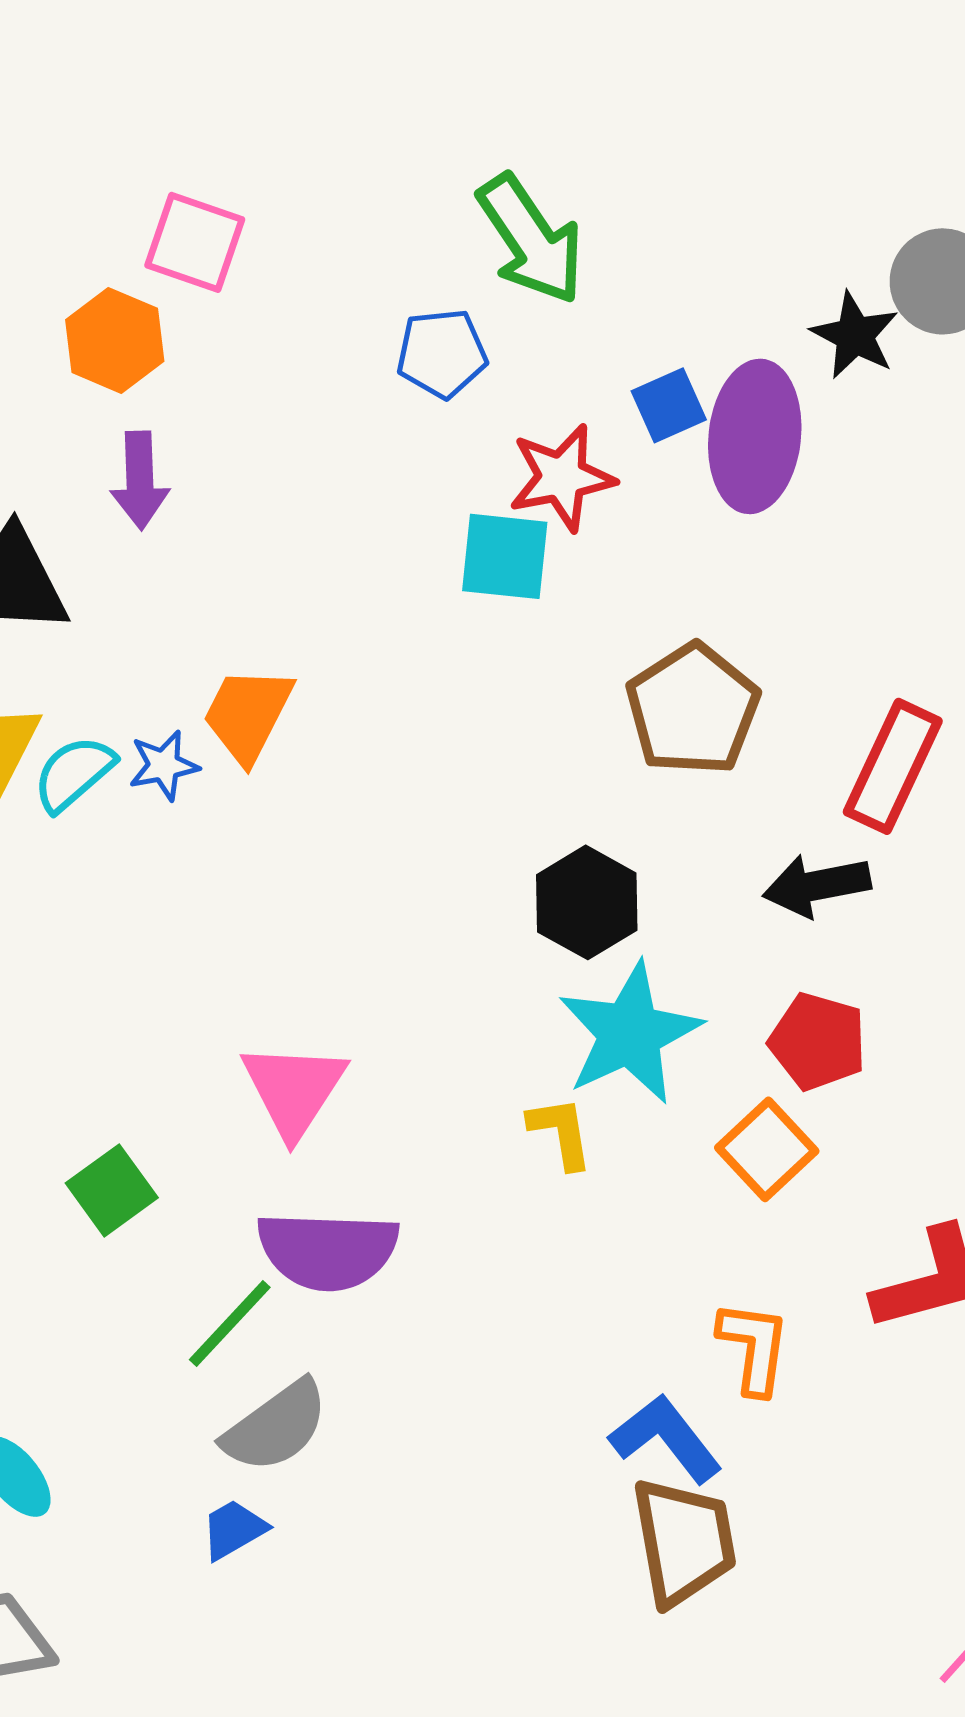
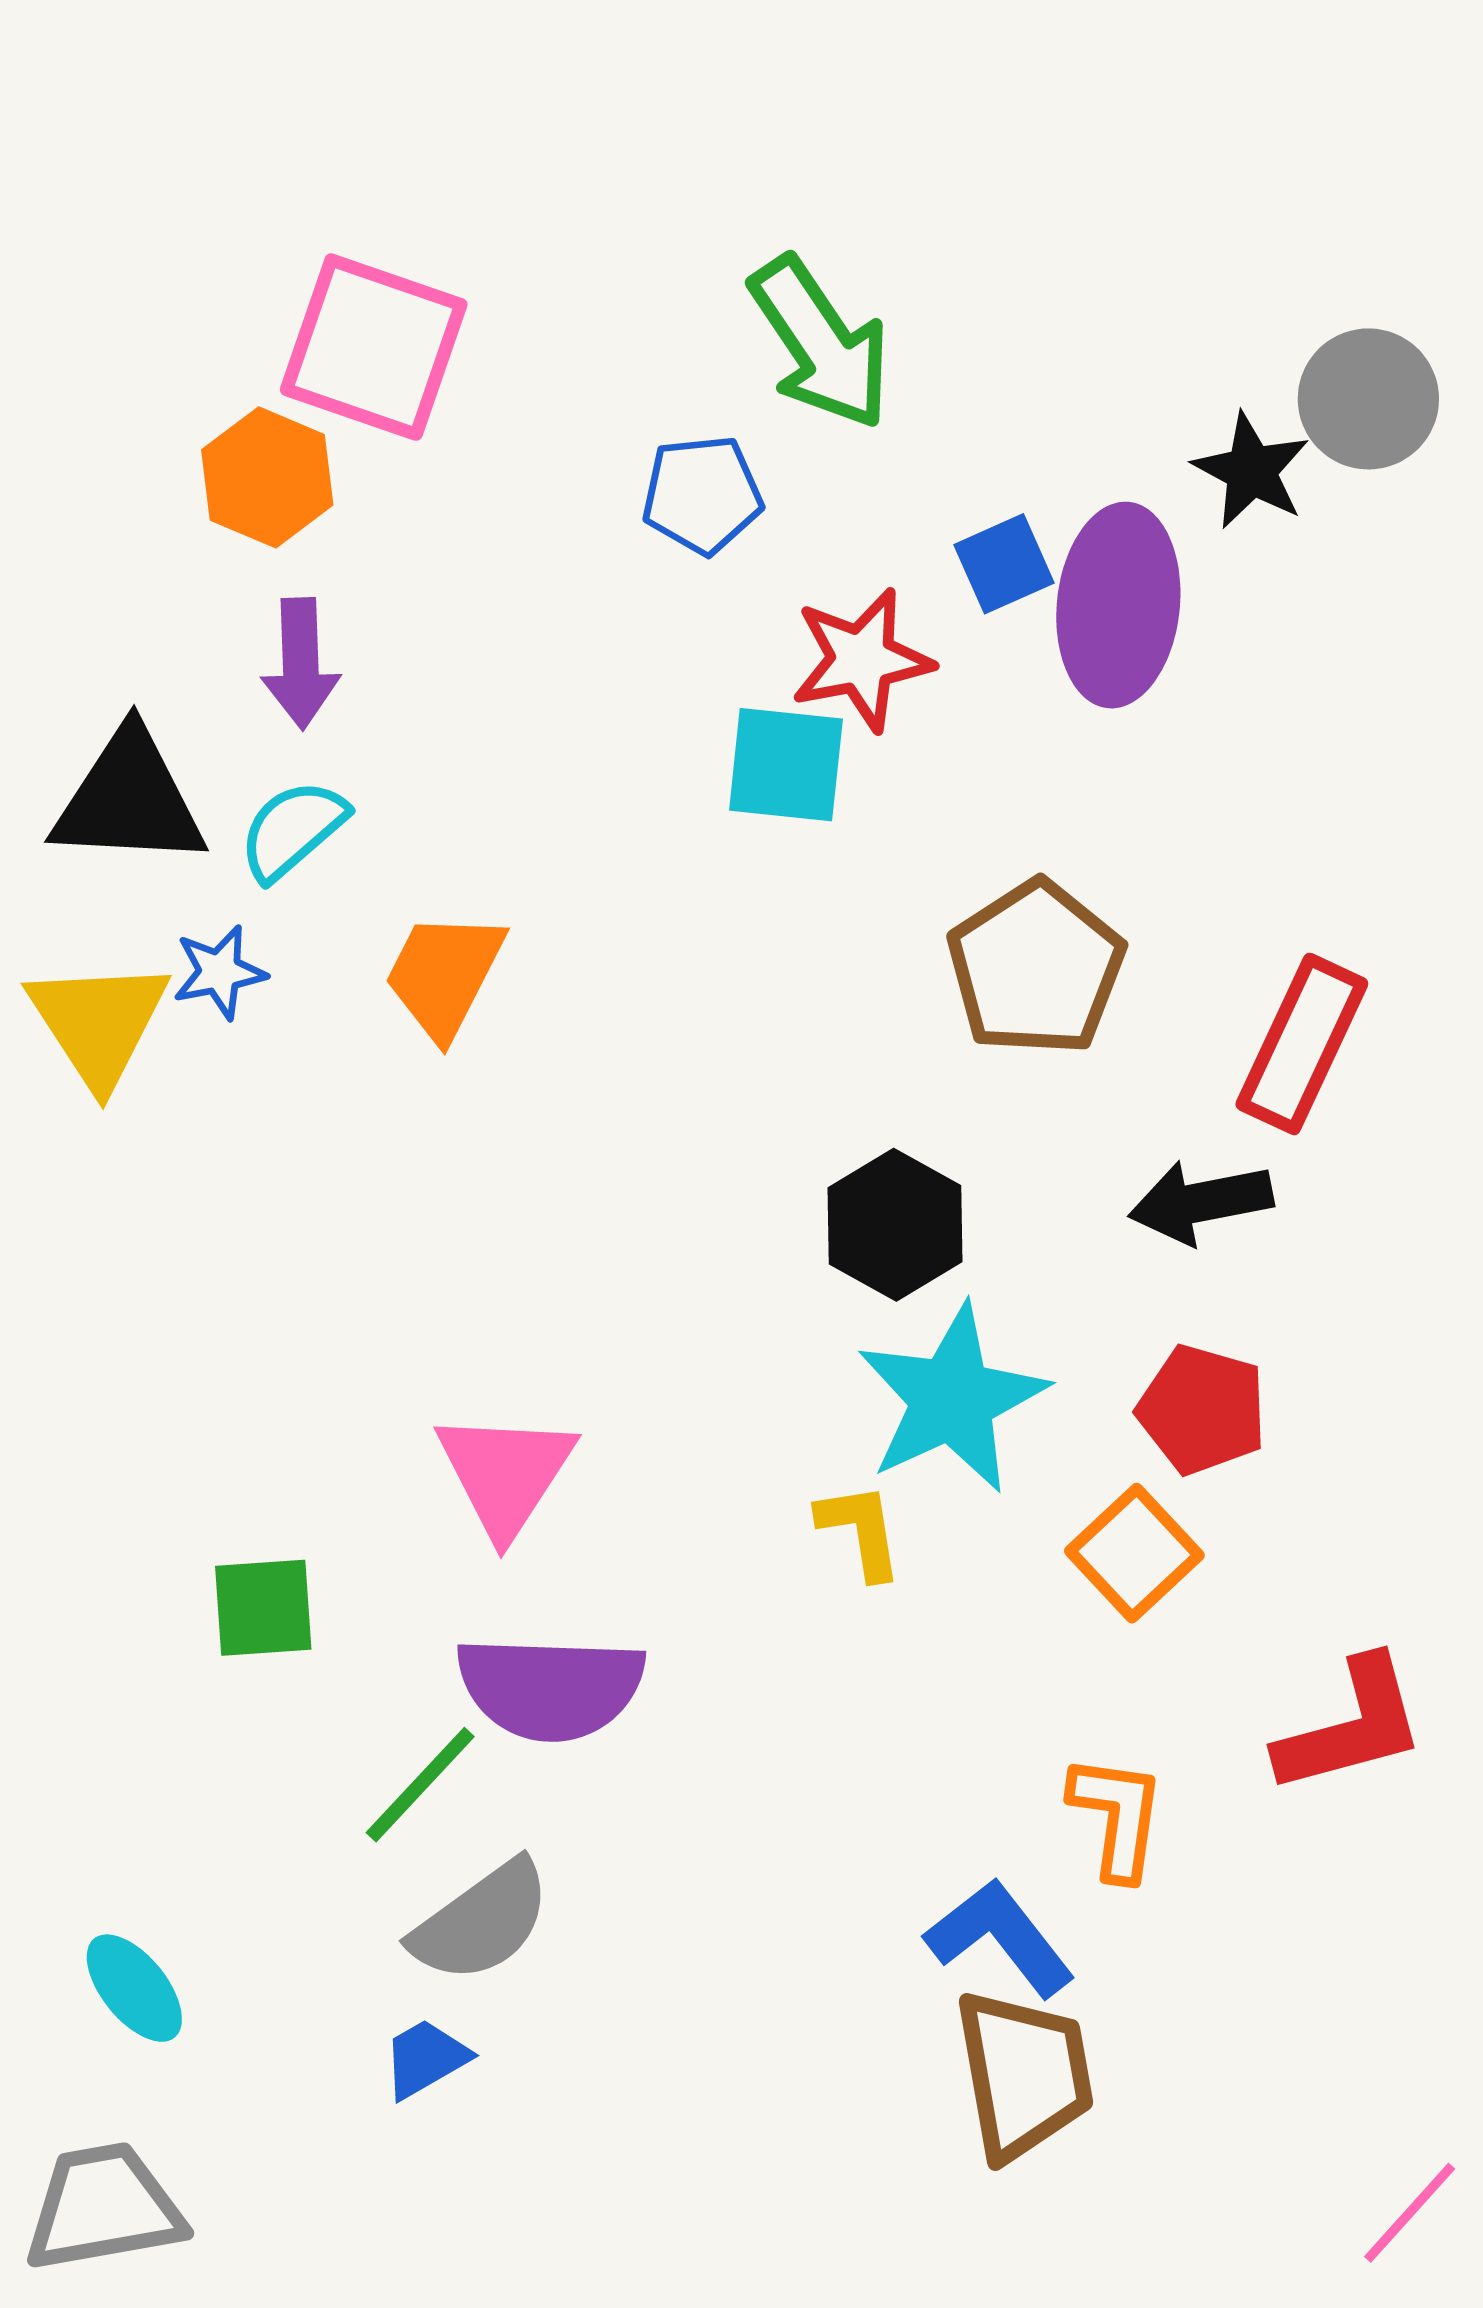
pink square: (195, 242) -> (374, 347), size x1.4
blue star: (164, 765) -> (219, 972), moved
cyan semicircle: (74, 773) -> (293, 830), moved
green square: (112, 1190) -> (263, 1608), turned 32

